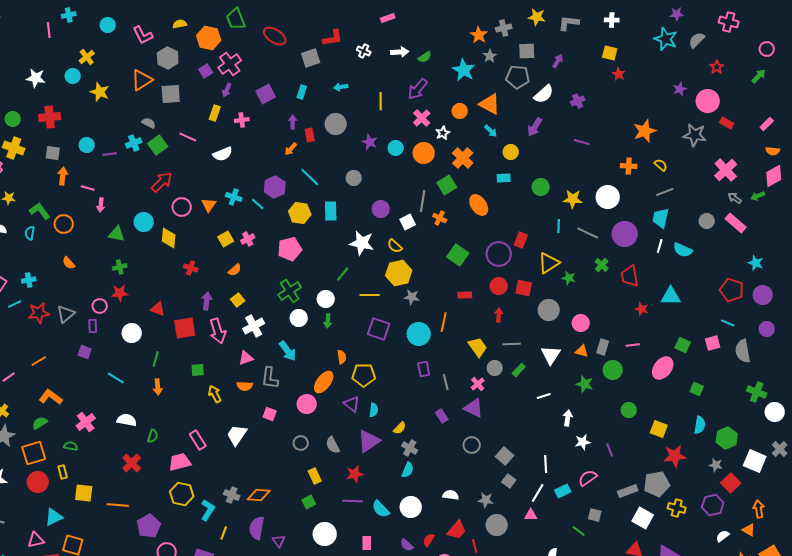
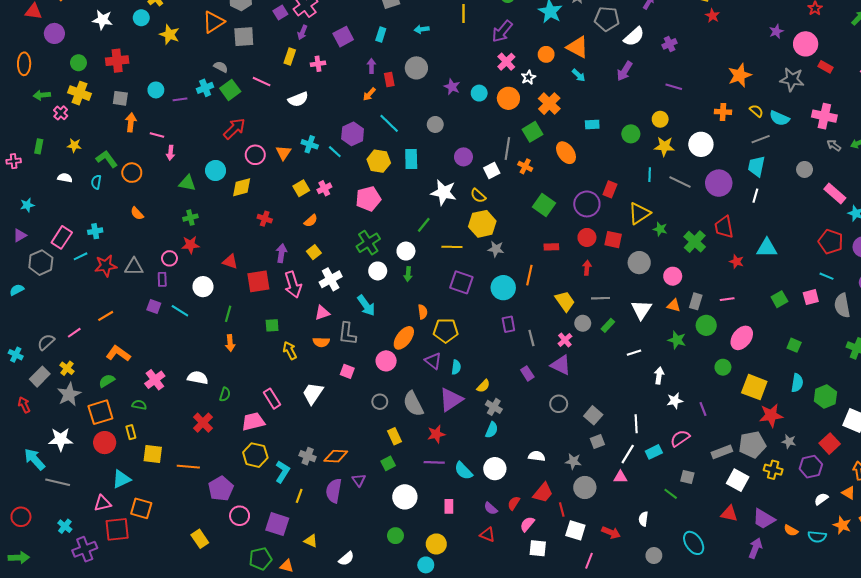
yellow line: (381, 101) -> (463, 14), moved
yellow circle: (511, 152) -> (660, 119), moved
pink cross: (726, 170) -> (824, 116), turned -35
pink rectangle: (736, 223) -> (835, 194), moved
yellow diamond: (169, 238) -> (242, 187), turned 70
cyan semicircle: (683, 250) -> (779, 118), moved
green cross: (602, 265) -> (695, 242), moved, size x1.5
gray triangle: (66, 314) -> (134, 267), turned 42
green square: (683, 345) -> (779, 299), turned 35
pink ellipse: (663, 368) -> (742, 338), moved
cyan line: (116, 378) -> (180, 311), moved
yellow square: (659, 429) -> (754, 387), size x1.4
gray semicircle: (333, 445) -> (413, 404), size x1.4
gray star: (716, 465) -> (789, 441), moved
gray square: (509, 481) -> (597, 441), turned 32
purple triangle: (279, 541) -> (359, 480), moved

